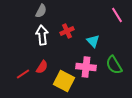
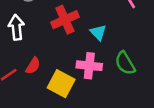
red cross: (67, 31) -> (65, 20), size x1.5
white arrow: (42, 35) -> (16, 27), moved

